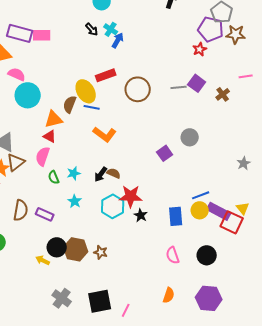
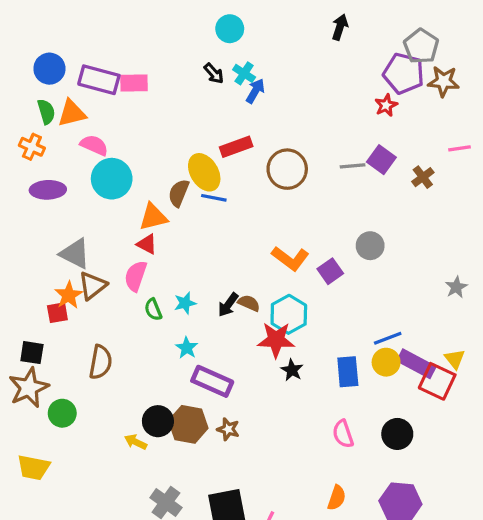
orange L-shape: (105, 134) -> (290, 258), moved
cyan hexagon: (113, 206) -> (289, 314), moved
purple rectangle: (45, 214) -> (212, 381), moved, size x1.4

